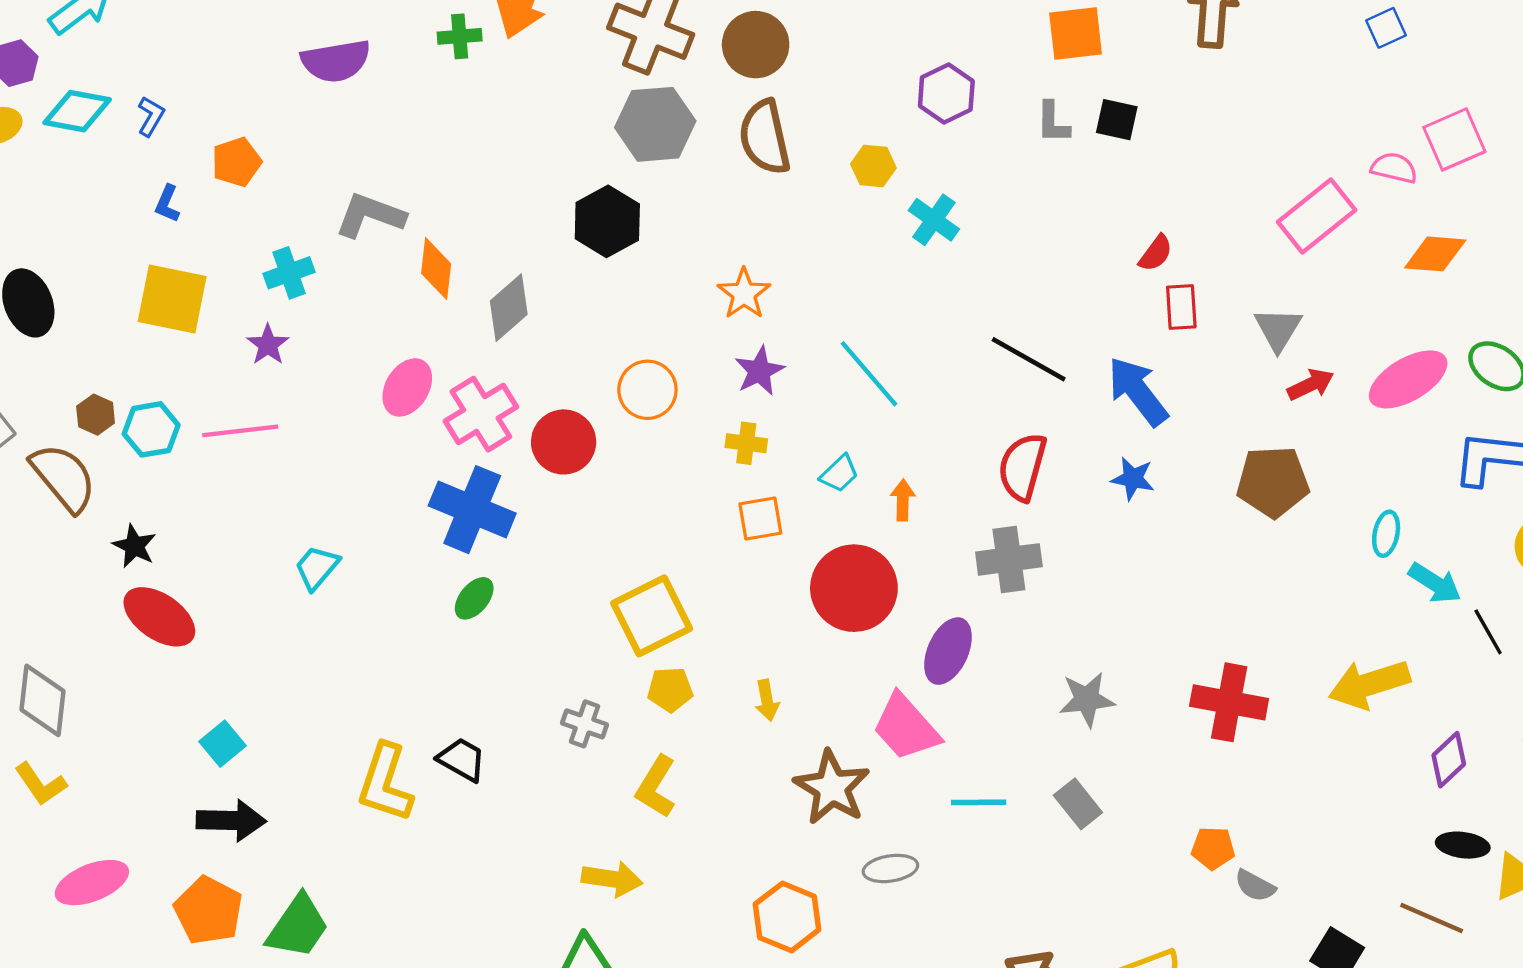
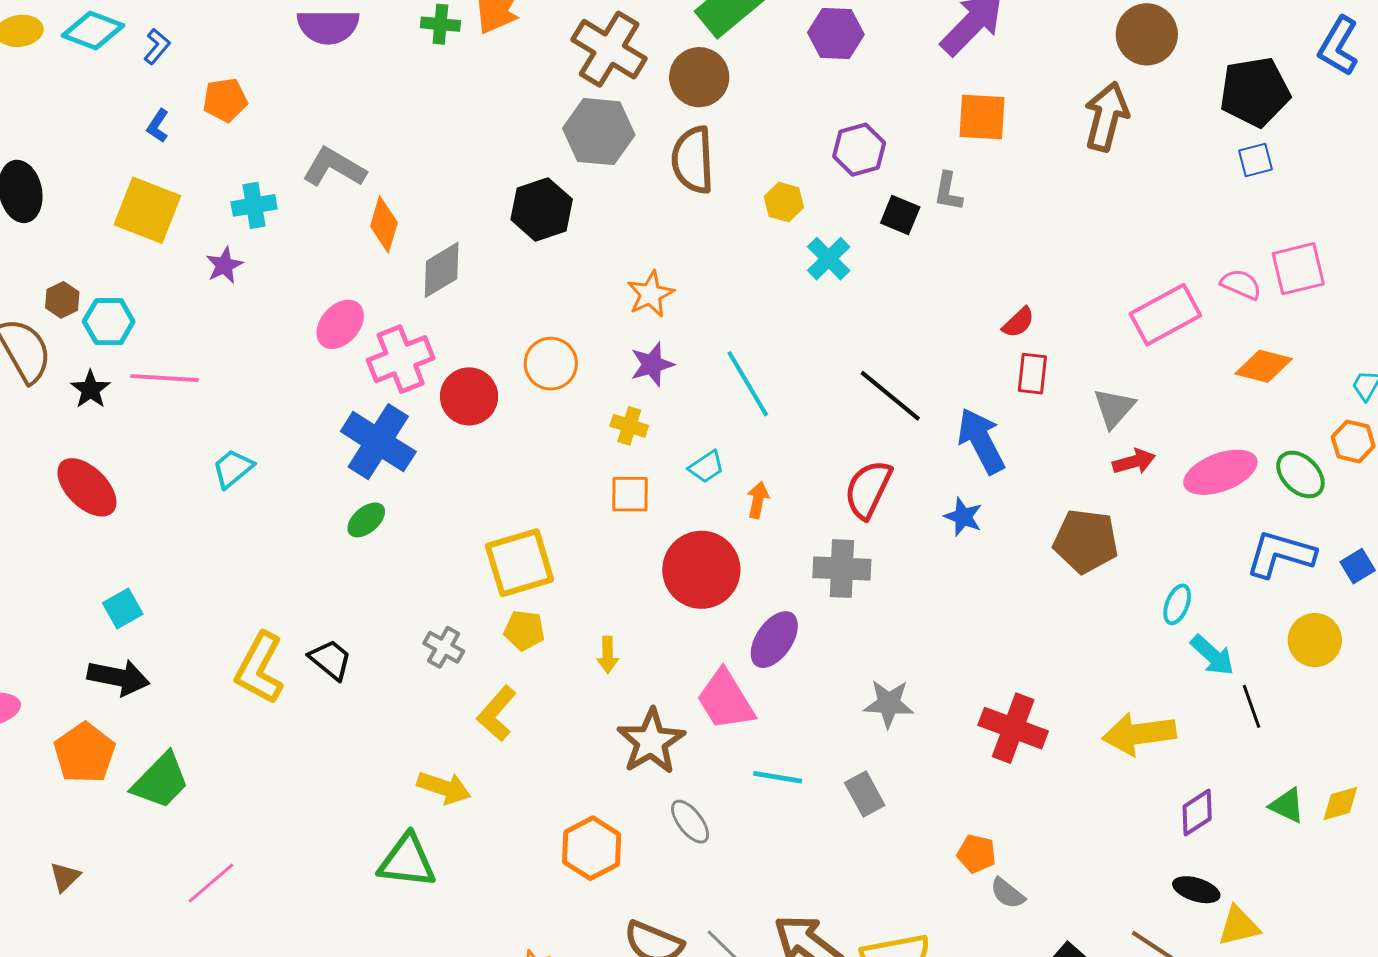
black square: (1117, 120) -> (900, 215), moved
pink line: (240, 431) -> (165, 378), moved
black star: (134, 546) -> (90, 389), moved
gray ellipse: (890, 868) -> (690, 822), turned 51

